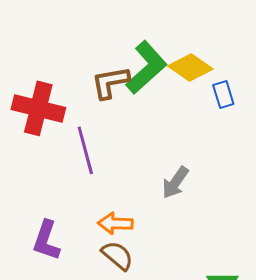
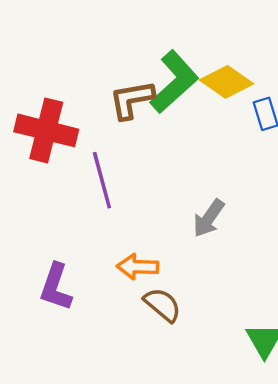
brown semicircle: (117, 255) -> (162, 305), moved

